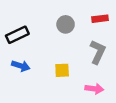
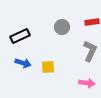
yellow square: (62, 70) -> (48, 67), moved

